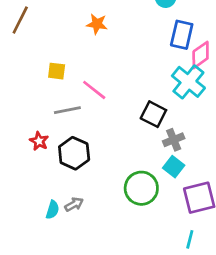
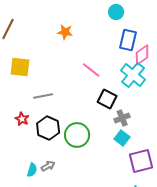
yellow square: (57, 71) -> (20, 67), moved, size x1.5
pink line: (94, 90) -> (91, 70), moved
green circle: (141, 188) -> (77, 135), moved

